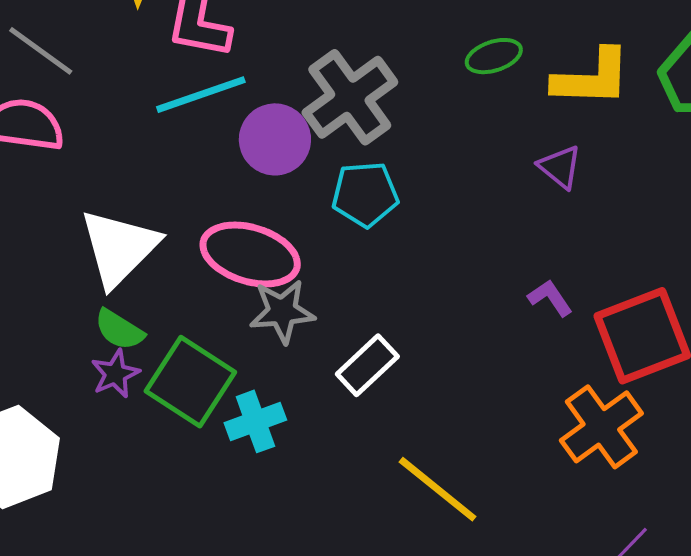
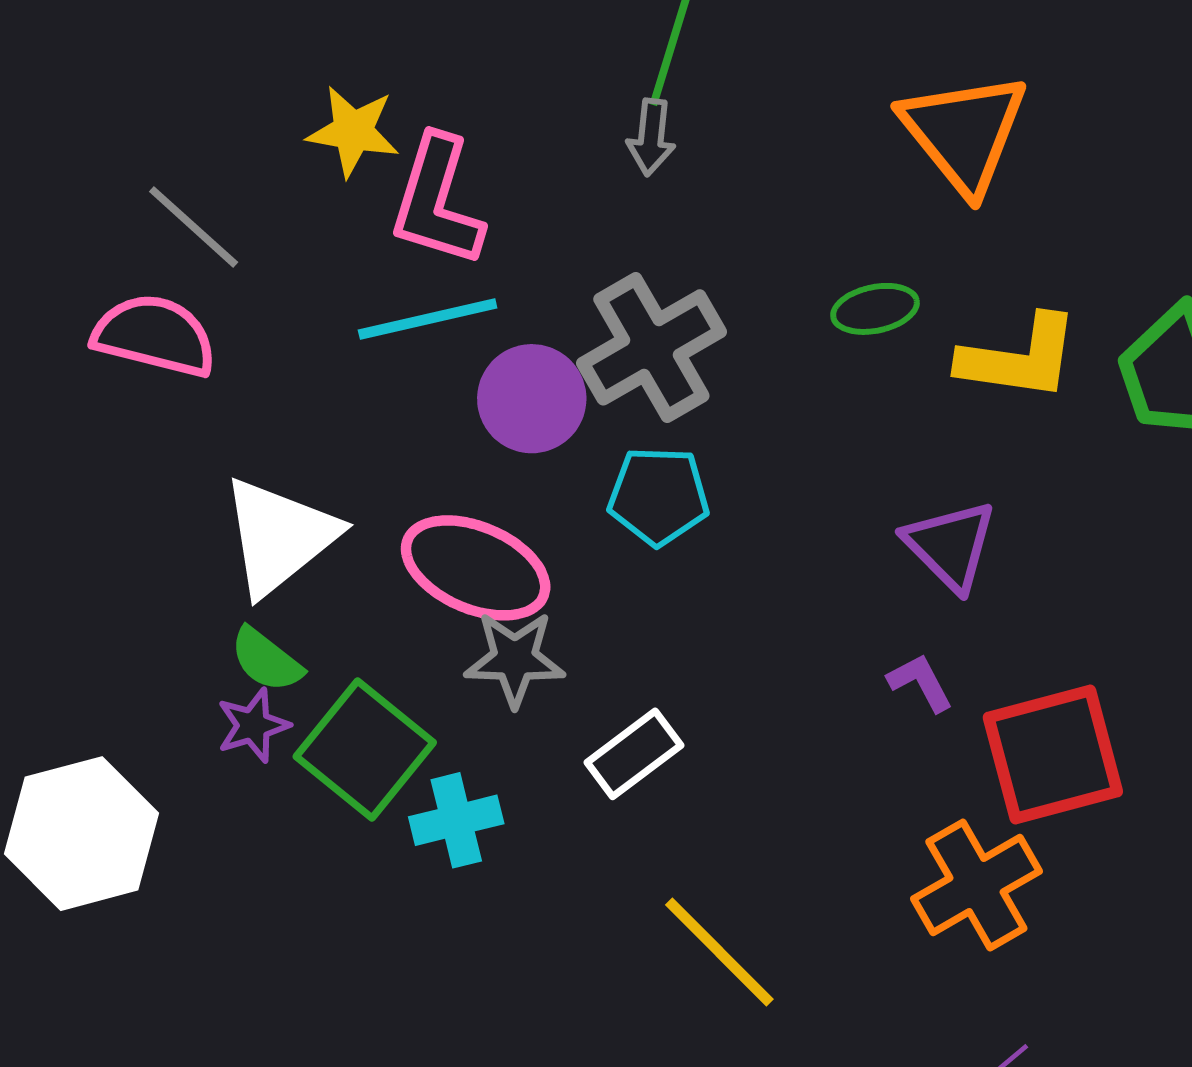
purple triangle: (560, 167) -> (950, 545), moved, size x1.4

